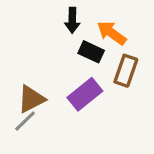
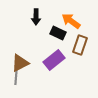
black arrow: (72, 20) -> (36, 17), moved
gray line: (25, 121) -> (16, 77), turned -42

